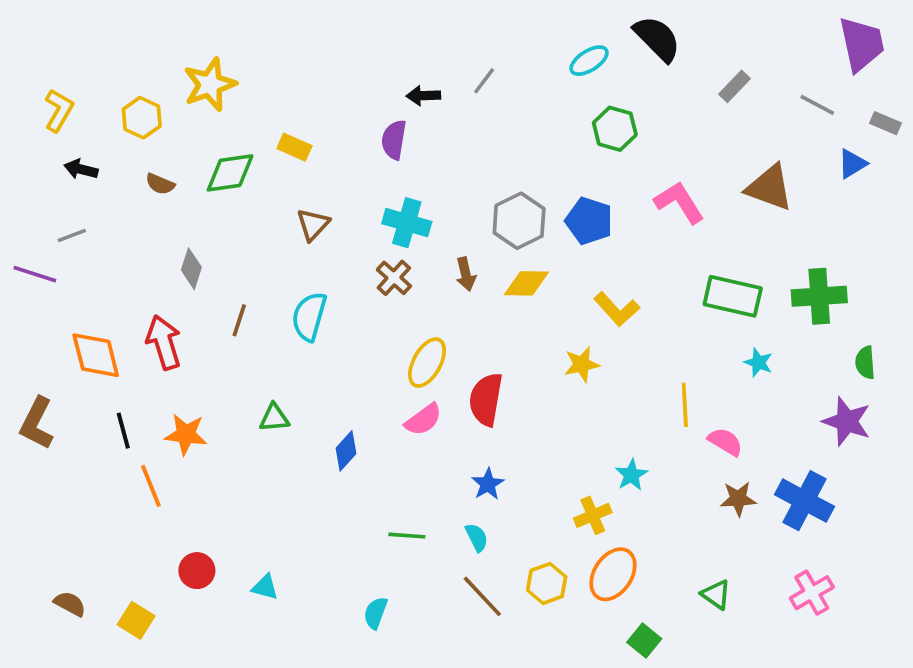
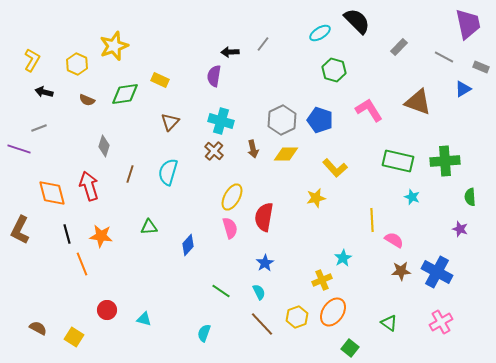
pink semicircle: (423, 420) -> (230, 228), turned -70
purple star: (847, 421) -> (460, 229), size x0.6
green line: (407, 536) -> (221, 291), turned 30

